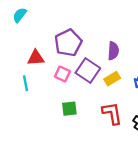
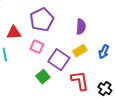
purple square: (88, 71) -> (59, 60), moved
green square: (69, 109) -> (43, 77), turned -32

